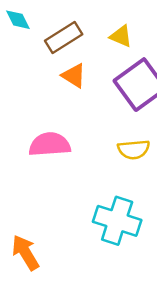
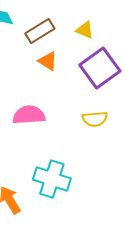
cyan cross: (117, 221) -> (52, 179), moved

